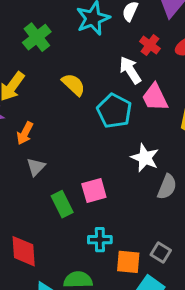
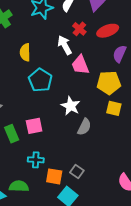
yellow semicircle: (73, 85) -> (25, 52), turned -138
cyan pentagon: (114, 111) -> (40, 80), moved

